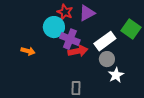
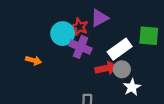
red star: (65, 12) -> (79, 27), moved
green square: (131, 29) -> (149, 36), turned -30
red arrow: (78, 51) -> (106, 68), moved

